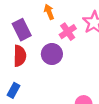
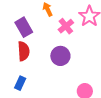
purple circle: (52, 54) -> (60, 56), moved

